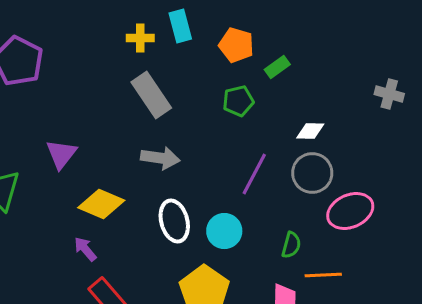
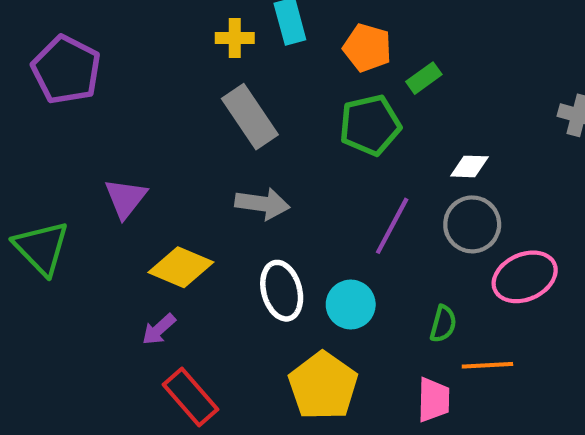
green pentagon: (238, 101) -> (370, 125), size x1.4
purple arrow: (85, 249) -> (159, 329), turned -92

